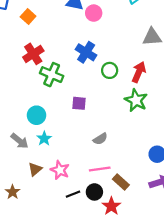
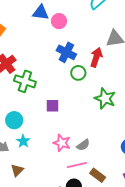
blue cross: (86, 52) -> (66, 52), moved
red arrow: (139, 72) -> (96, 57), moved
gray semicircle: (100, 139) -> (83, 145), moved
pink star: (60, 170) -> (62, 143), moved

